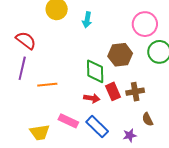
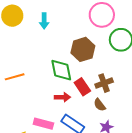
orange line: (47, 85) -> (15, 77), moved
brown semicircle: (148, 119) -> (100, 105), moved

